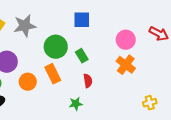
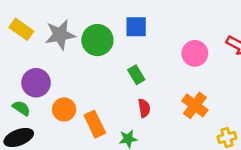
green circle: (56, 47) -> (97, 40), moved
orange cross: (126, 65) -> (195, 105), moved
orange rectangle: (53, 74) -> (95, 124), moved

